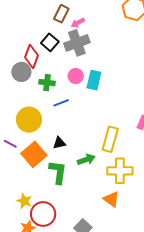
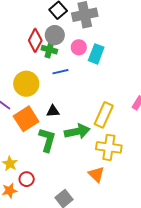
red diamond: (32, 56) -> (35, 40), moved
gray circle: (21, 72) -> (55, 35), moved
green arrow: (86, 160) -> (77, 131), size x1.4
red circle: (43, 214) -> (27, 179), size x0.6

